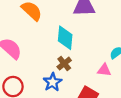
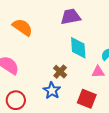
cyan diamond: (65, 38) -> (78, 48), moved

